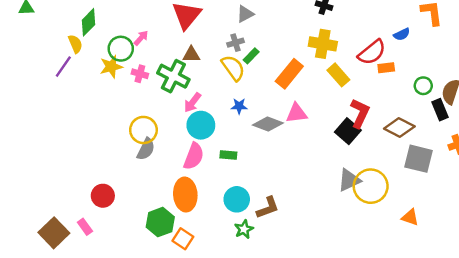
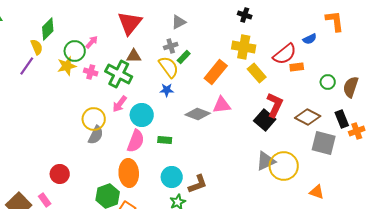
pink arrow: (192, 102) -> (120, 104), moved
blue star: (239, 106) -> (167, 90), moved
black rectangle: (440, 110) -> (342, 119), moved

